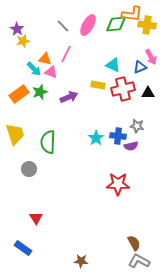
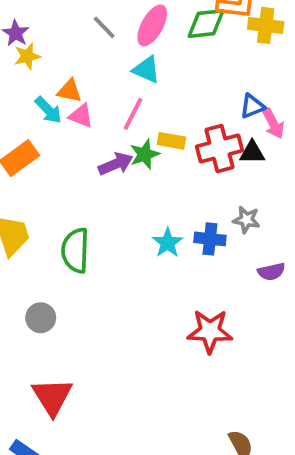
pink line: (66, 54) -> (133, 114), moved
pink arrow: (151, 57) -> (273, 124), moved
cyan triangle: (113, 65) -> (146, 70), moved
green star: (40, 92) -> (145, 154), moved
black triangle: (148, 93) -> (252, 152), moved
purple semicircle: (131, 146) -> (271, 272), moved
gray circle: (29, 169) -> (41, 318), moved
red triangle: (36, 218) -> (52, 397), size x1.6

